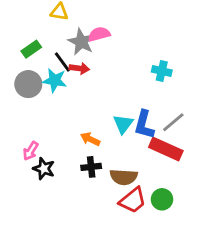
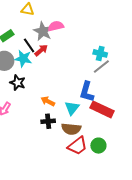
red arrow: (79, 68) -> (41, 50), turned -48
gray line: (173, 122) -> (101, 66), moved
cyan triangle: (123, 124) -> (72, 108), moved
black star: (44, 169) -> (18, 83), moved

